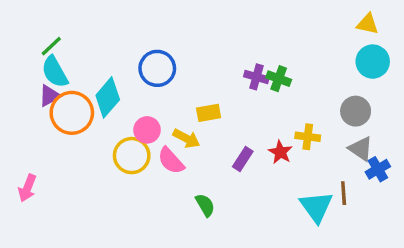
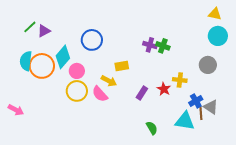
cyan semicircle: (55, 72) -> (26, 61), moved, turned 36
purple triangle: (50, 96) -> (44, 31), moved
pink circle: (147, 130) -> (77, 71), moved
gray triangle: (361, 149) -> (211, 107), moved
blue cross: (378, 169) -> (196, 101), moved
pink arrow: (27, 188) -> (16, 110), turned -84
green semicircle: (205, 205) -> (152, 128), moved
cyan triangle: (316, 207) -> (185, 121), turned -45

